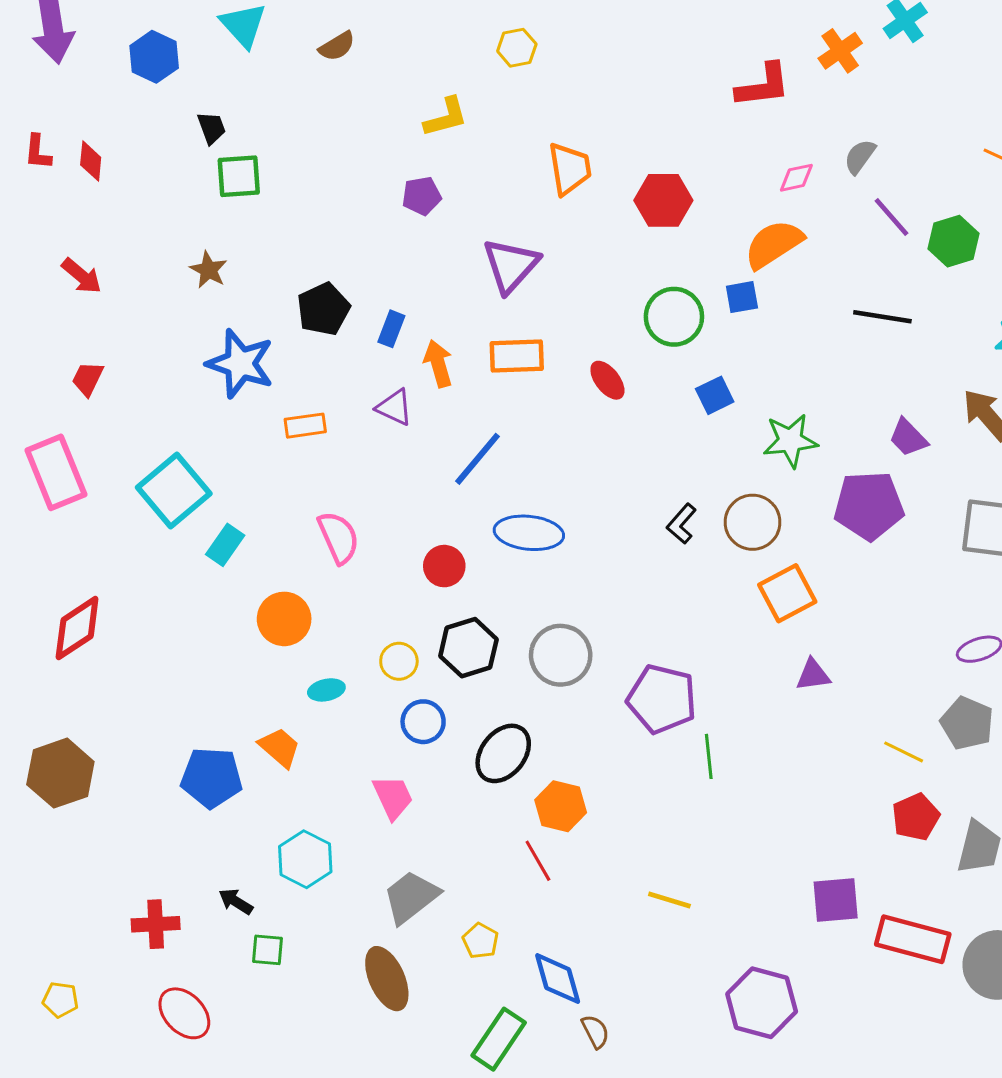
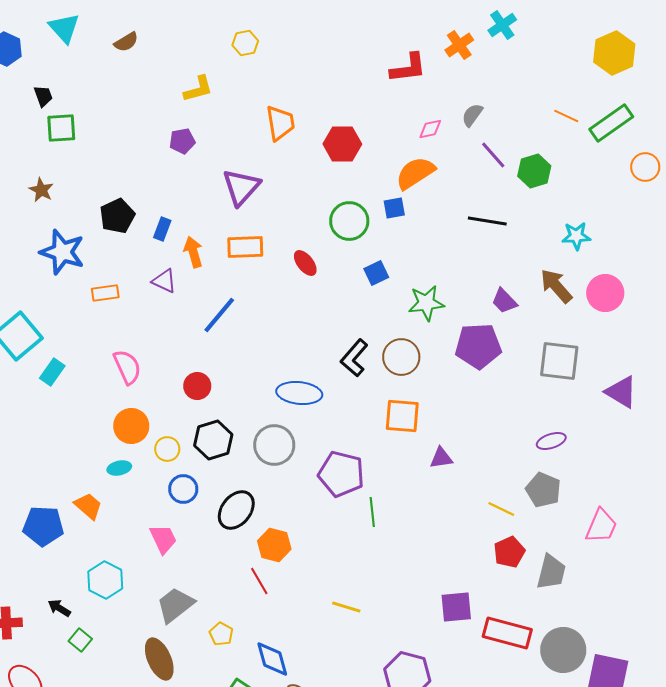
black L-shape: (682, 524) -> (354, 358), size x1.4
blue ellipse: (529, 533) -> (299, 393), moved
orange square: (787, 593) -> (402, 416), moved, turned 33
orange circle: (284, 619) -> (131, 426), moved
green square: (267, 950) -> (80, 640), turned 35

